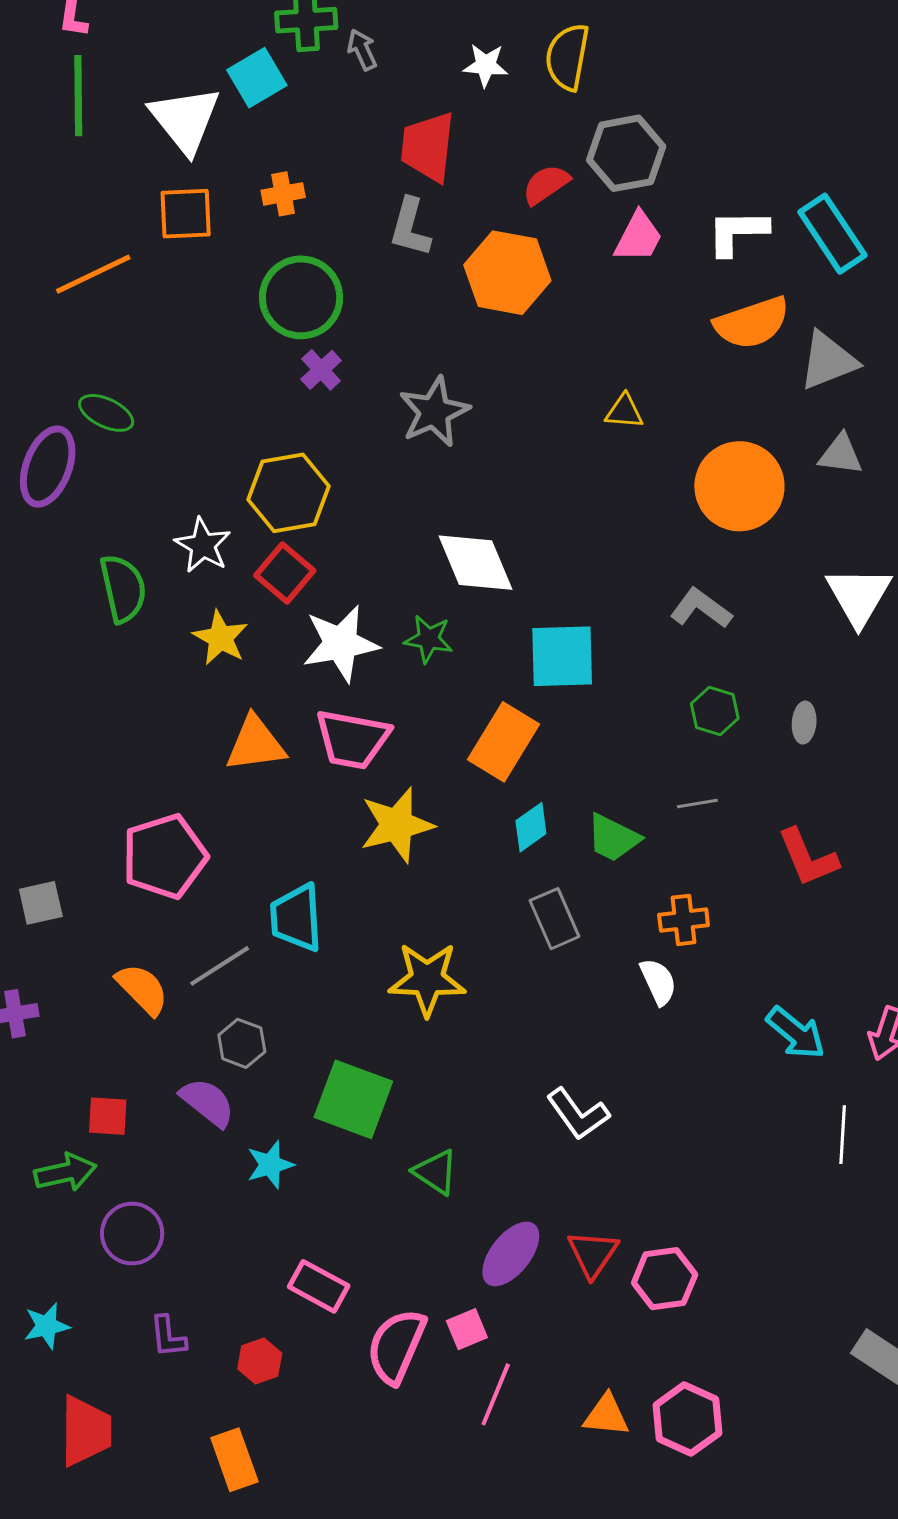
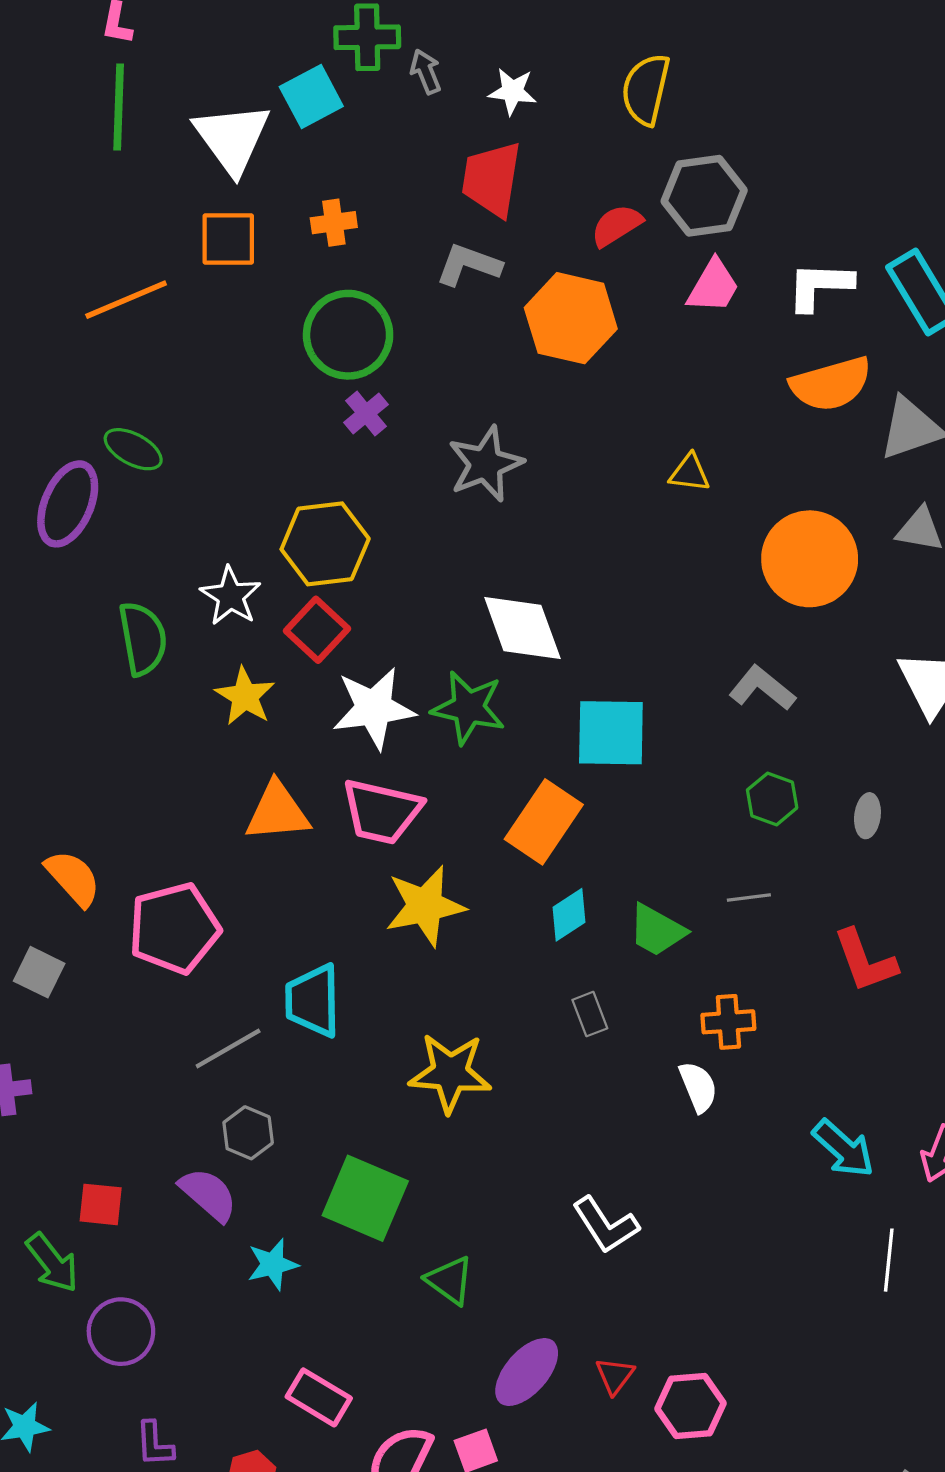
white star: (486, 65) -> (512, 91), moved
gray L-shape: (410, 227) -> (469, 265), turned 92
green star: (429, 639) -> (468, 708), size x1.4
gray square: (41, 903) -> (39, 972), turned 36
gray rectangle: (554, 919) -> (590, 1014), size x0.7
orange semicircle: (142, 989) -> (73, 878), moved
green arrow: (65, 1172) -> (52, 1263), turned 62
red triangle: (593, 1254) -> (615, 1376), size x0.7

